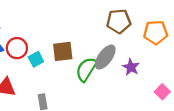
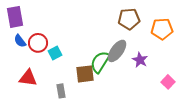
brown square: (63, 51) -> (85, 74), moved

